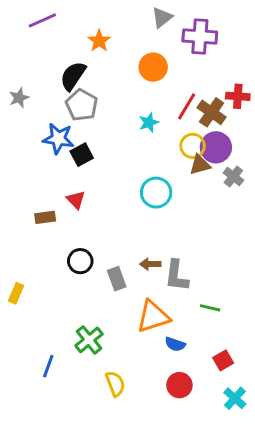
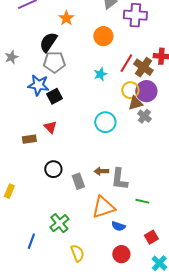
gray pentagon: (82, 105) -> (54, 62), turned -30
gray cross: (233, 177) -> (144, 116), moved

